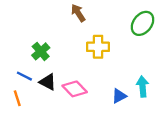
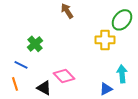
yellow cross: (98, 47) -> (105, 40), moved
black triangle: (48, 82) -> (44, 88), moved
blue triangle: (119, 96) -> (106, 89), moved

